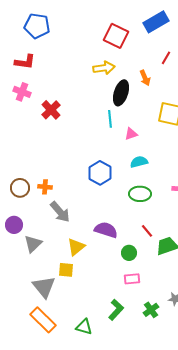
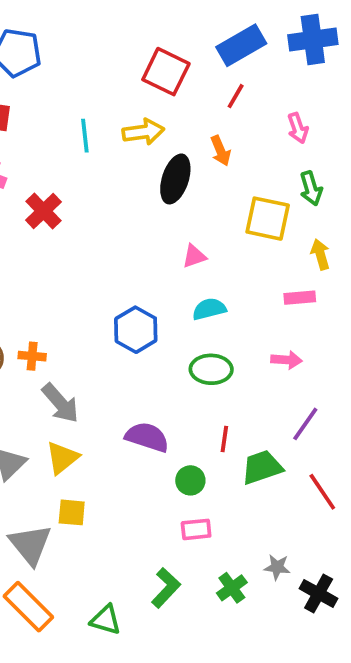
red line: (166, 58) -> (236, 96), moved
cyan line: (110, 119) -> (85, 136), moved
red line: (147, 231) -> (224, 439), turned 48
yellow triangle: (76, 247) -> (62, 458), moved

